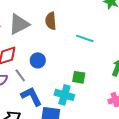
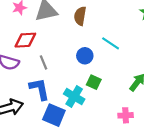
blue circle: (38, 60) -> (85, 56), moved
gray line: (20, 75) -> (44, 62), moved

